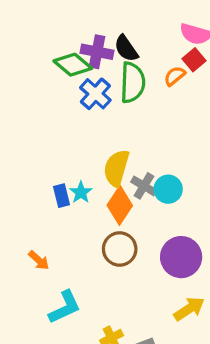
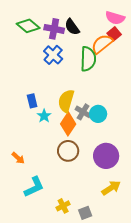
green diamond: (73, 65) -> (28, 26), moved
orange semicircle: (175, 76) -> (102, 44), size x1.6
green semicircle: (133, 82) -> (88, 59), moved
blue rectangle: (61, 196) -> (32, 101), moved

